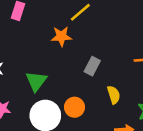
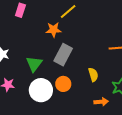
gray rectangle: (92, 66) -> (63, 55), moved, size x1.5

